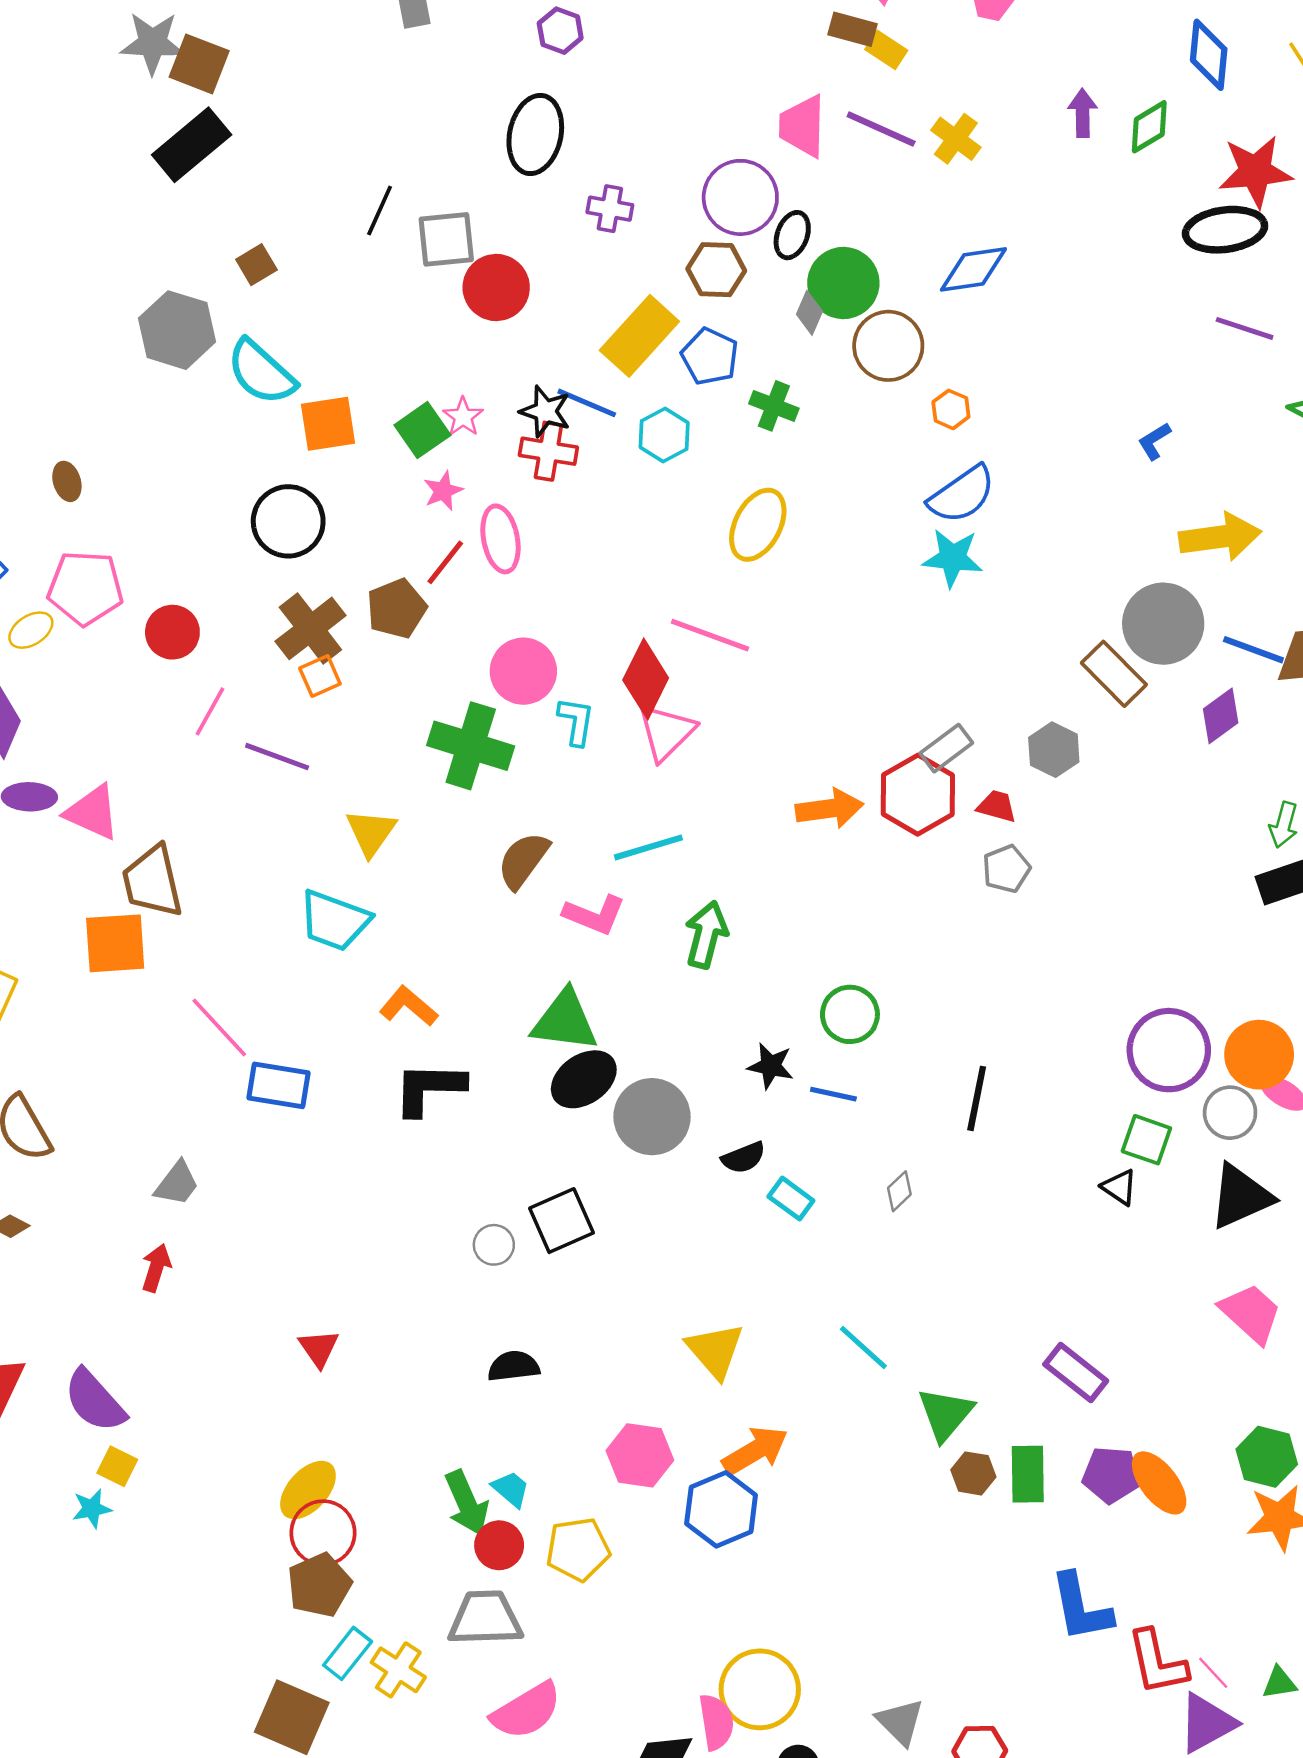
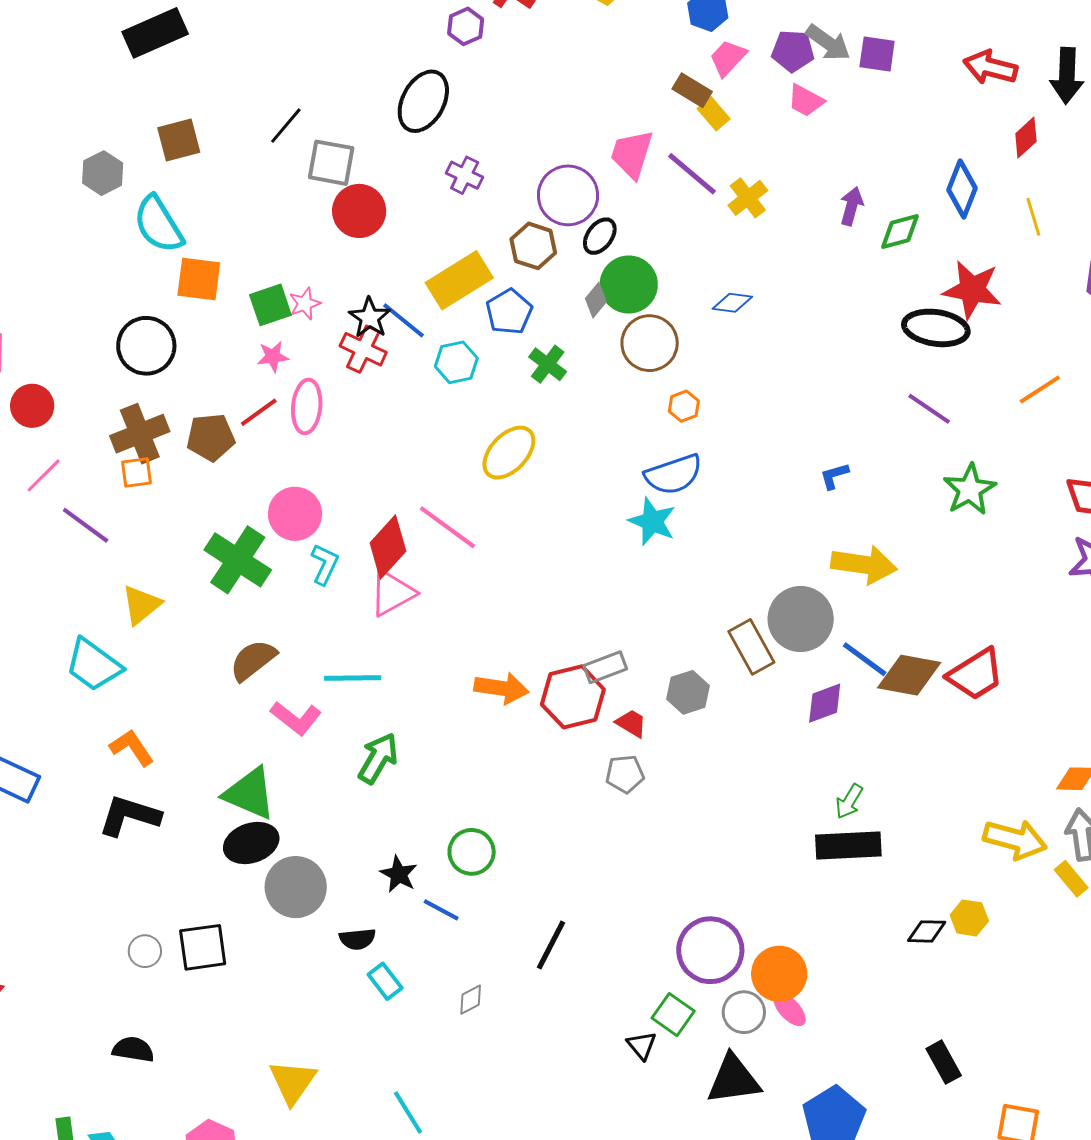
brown square: (256, 265) -> (179, 140), size x1.4
blue diamond: (973, 269) -> (732, 303), size x0.7
gray hexagon: (177, 330) -> (103, 173), size x0.7

